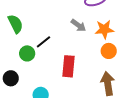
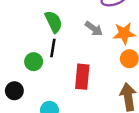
green semicircle: (15, 24) -> (54, 22), moved
black line: (44, 42) -> (53, 48), turned -42

